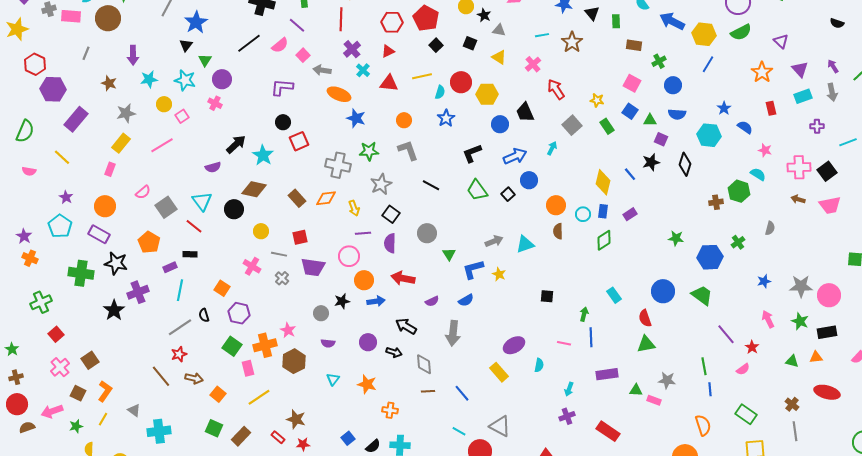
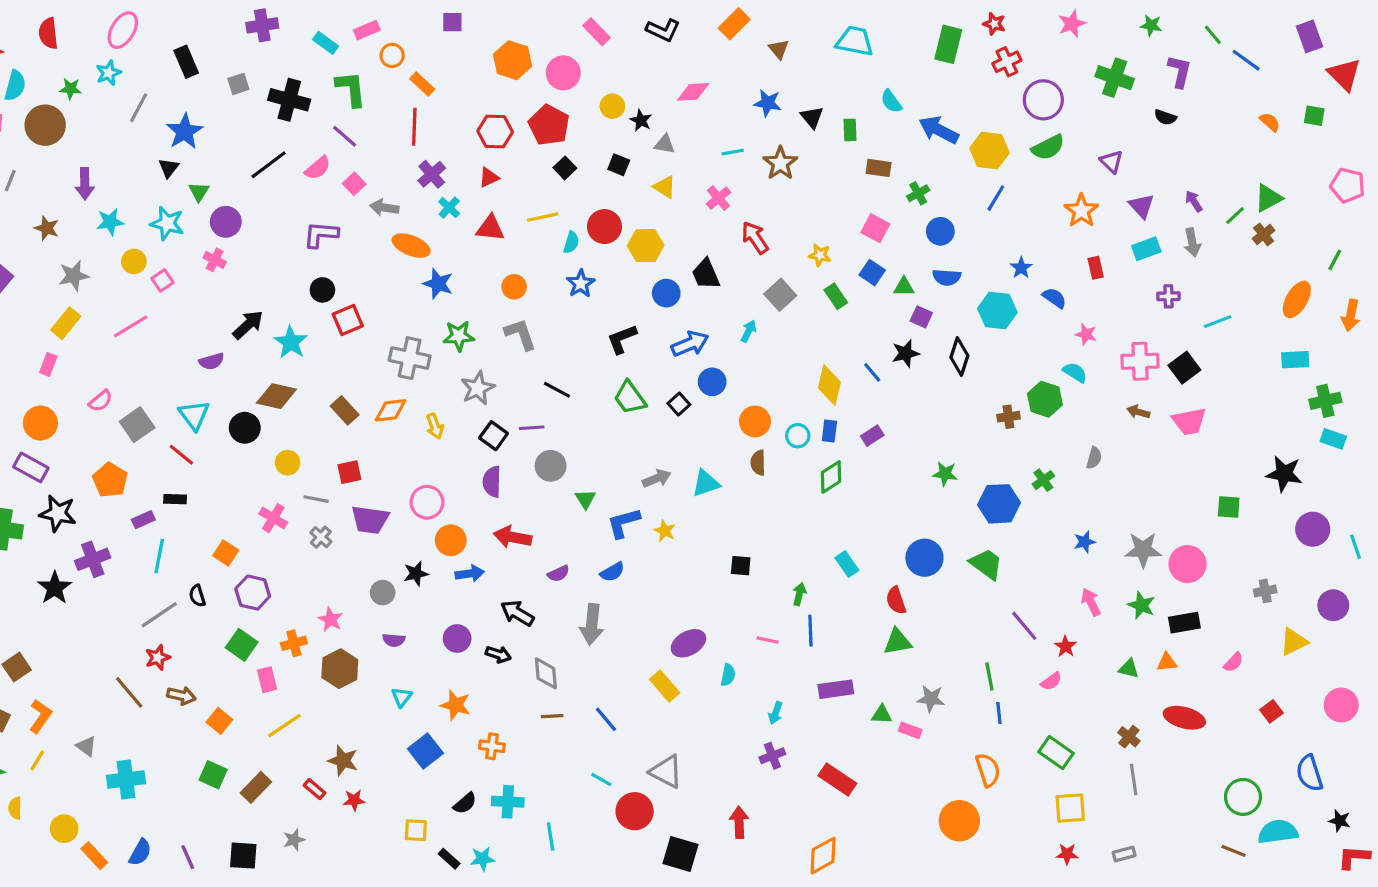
black semicircle: (837, 23) -> (1165, 117), moved
purple line: (363, 233) -> (532, 428), moved
orange cross: (265, 345) -> (294, 643), size x0.7
blue square: (348, 438) -> (425, 751), moved, size x1.5

